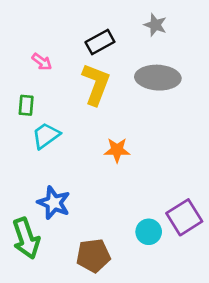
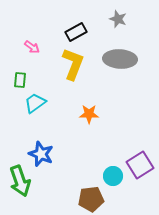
brown pentagon: (93, 255) -> (91, 199), moved

